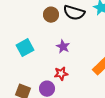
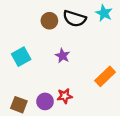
red star: (61, 74) -> (65, 96), moved

